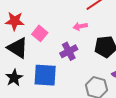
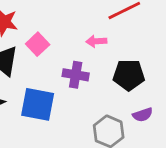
purple cross: (69, 51) -> (76, 75), turned 30

